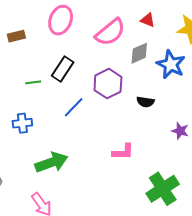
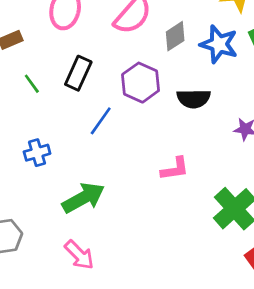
green line: (33, 82) -> (32, 84), moved, turned 70
black semicircle: (145, 102) -> (194, 99), size x1.4

